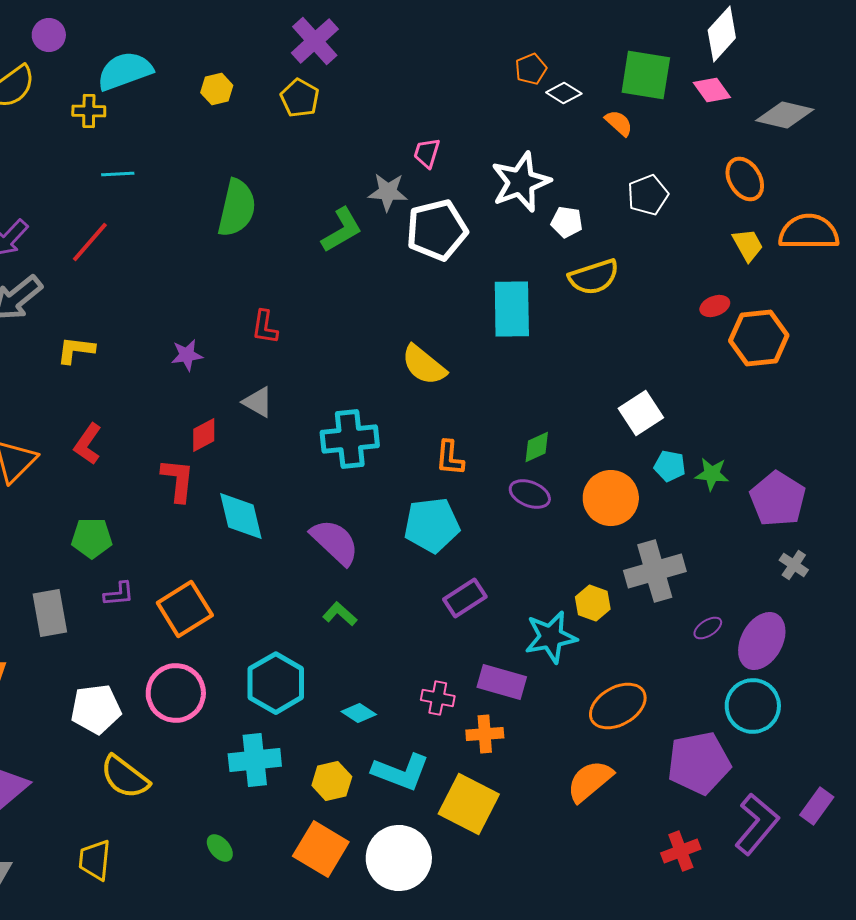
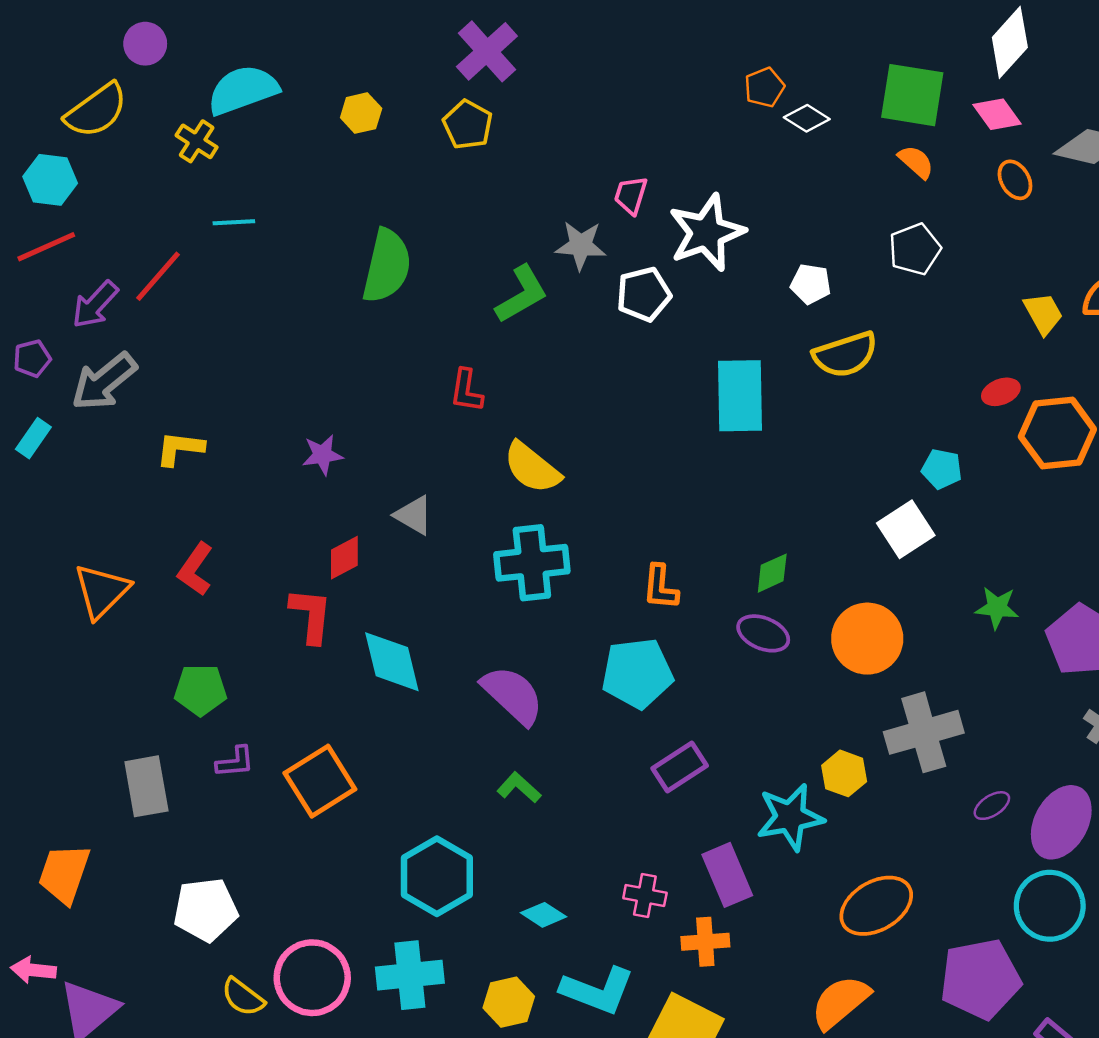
yellow cross: (89, 111) -> (197, 141), turned 32
orange semicircle: (619, 123) -> (916, 162), moved
orange ellipse: (745, 179) -> (1015, 180), moved, size x0.7
white star: (521, 182) -> (707, 233), moved
white pentagon: (437, 230) -> (644, 294), size x0.7
red line: (90, 242) -> (158, 276), moved
red L-shape: (265, 327) -> (466, 391), moved
yellow semicircle: (424, 365) -> (532, 468), moved
cyan pentagon: (670, 466) -> (942, 469), moved
purple rectangle: (502, 682) -> (727, 875), turned 51
pink circle: (176, 693) -> (312, 978), moved
yellow semicircle: (125, 777) -> (243, 997), size x0.7

